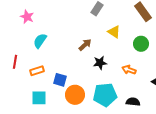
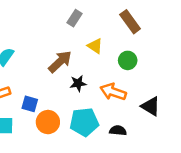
brown arrow: (85, 45) -> (60, 62), size x1.5
orange arrow: (129, 70) -> (113, 92), size x1.5

